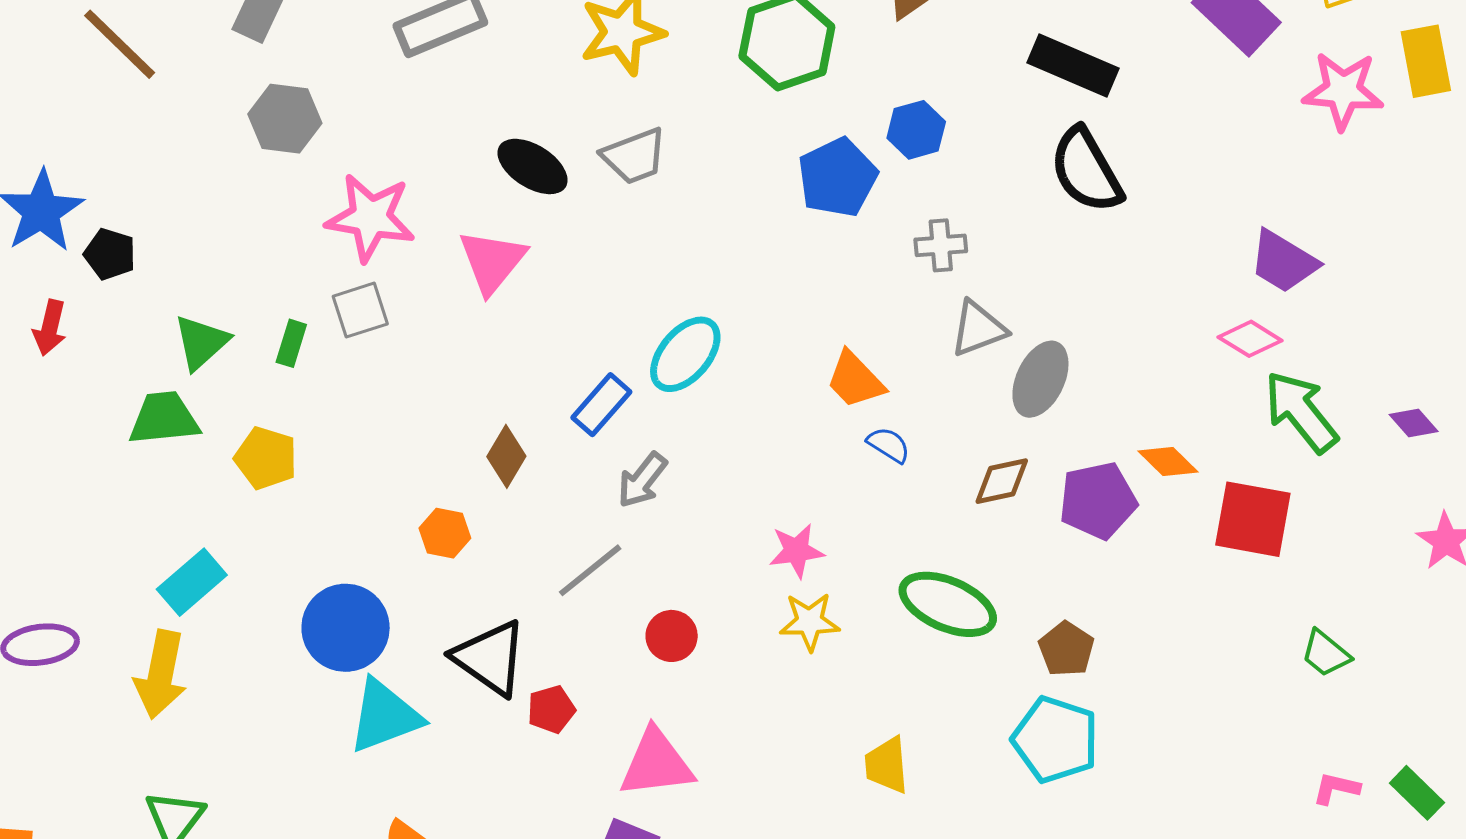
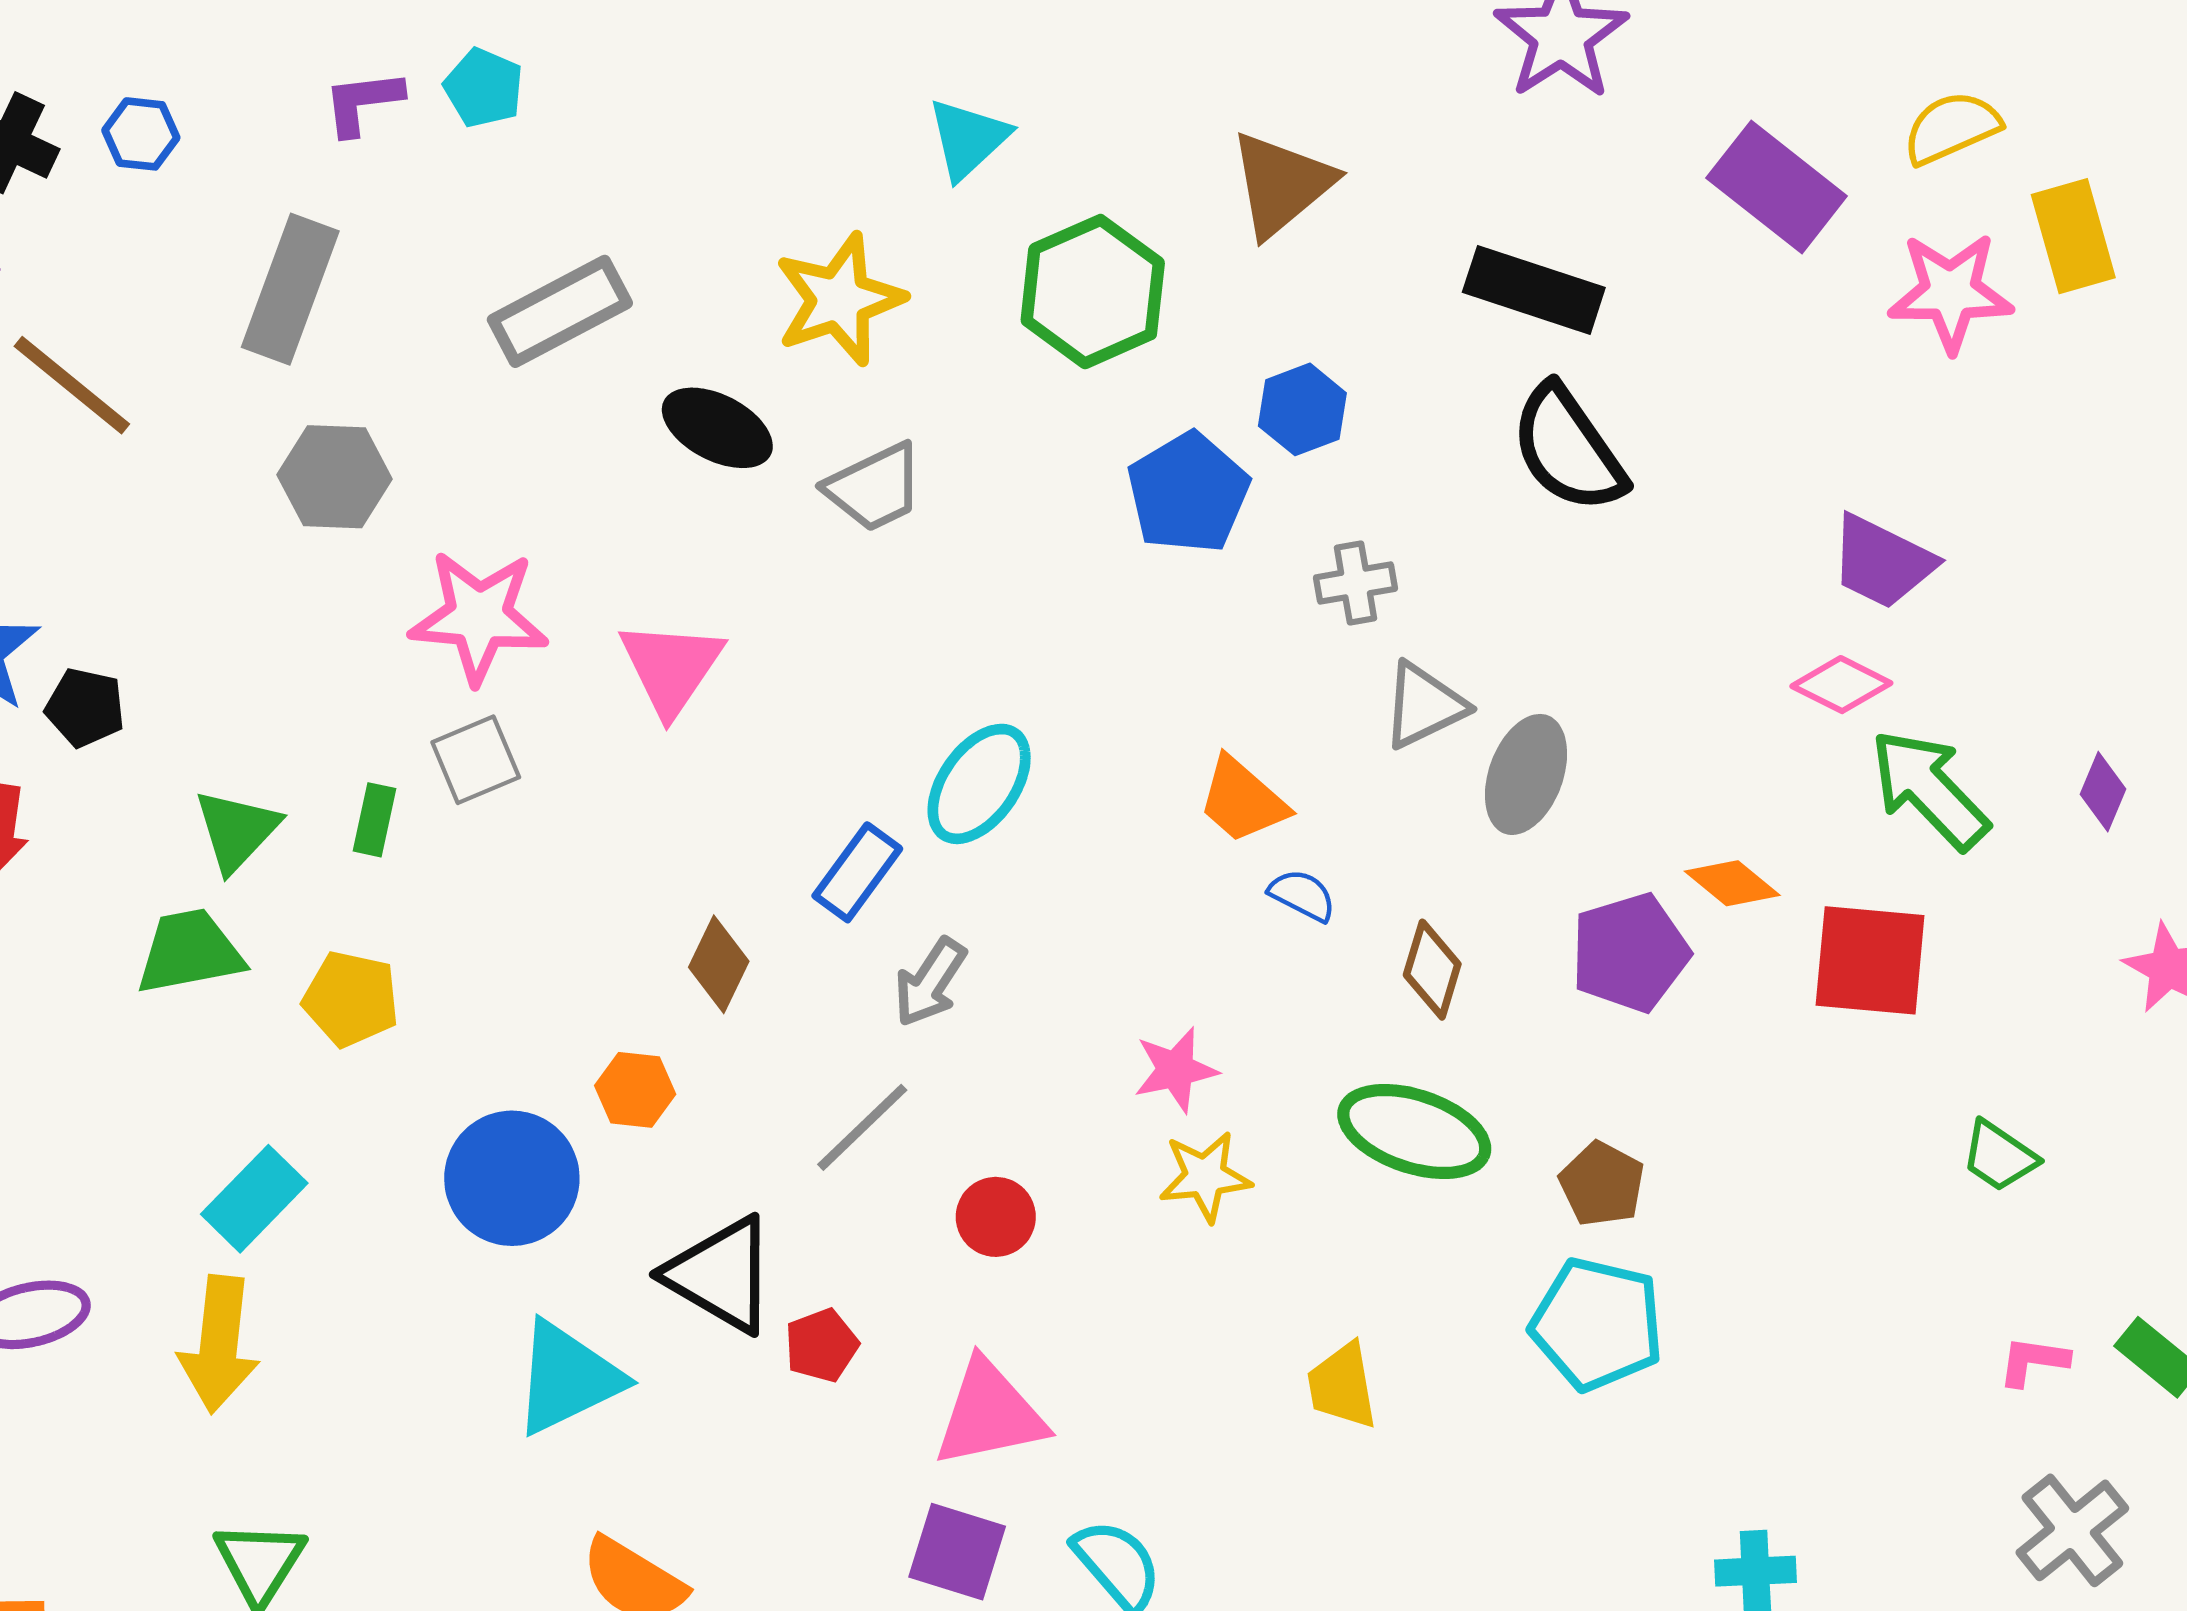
black ellipse: (533, 166) -> (717, 428), moved
purple diamond: (1414, 423) -> (2103, 792), turned 69
brown diamond: (1002, 481) -> (1432, 970), moved, turned -56
blue circle: (346, 628) -> (512, 1178), moved

